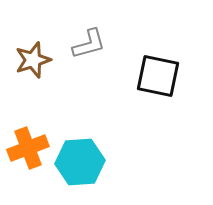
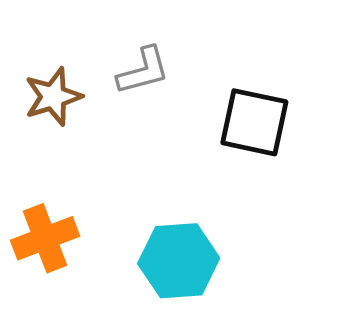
cyan hexagon: (80, 162) -> (179, 261), moved

